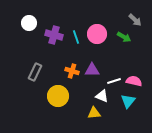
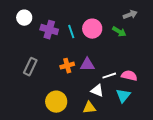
gray arrow: (135, 20) -> (130, 15), turned -64
orange cross: (72, 71) -> (67, 66), turned -32
yellow circle: (58, 96) -> (56, 102), moved

